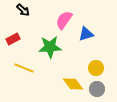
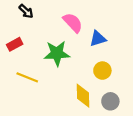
pink semicircle: (64, 20) -> (73, 23), turned 102
yellow circle: (96, 68) -> (102, 71), moved
yellow diamond: (73, 84) -> (83, 96), turned 35

